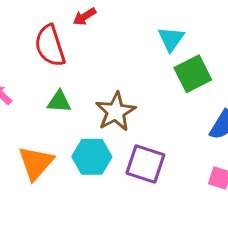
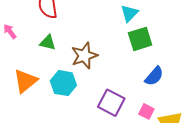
purple square: (145, 164) -> (111, 103), moved

